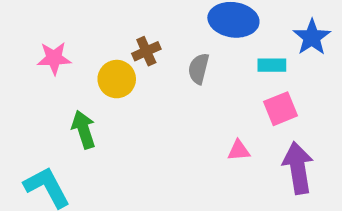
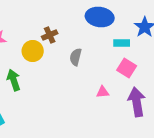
gray semicircle: (199, 69) -> (76, 57), moved
pink square: (281, 109) -> (127, 68), turned -36

